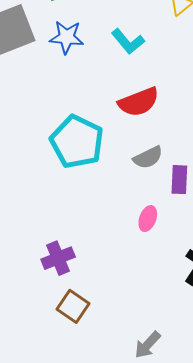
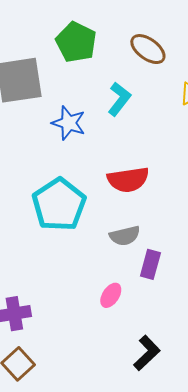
blue star: (67, 37) -> (69, 123), moved
cyan L-shape: (128, 41) -> (119, 99), moved, turned -116

